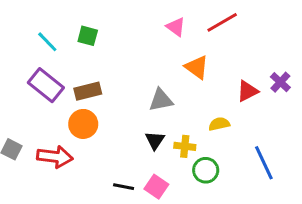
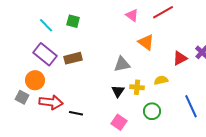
orange circle: (83, 124) -> (35, 80), moved
yellow cross: (185, 146) -> (137, 87), moved
black line: (124, 187) -> (76, 113), moved

